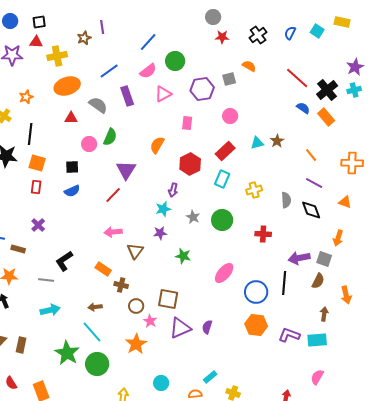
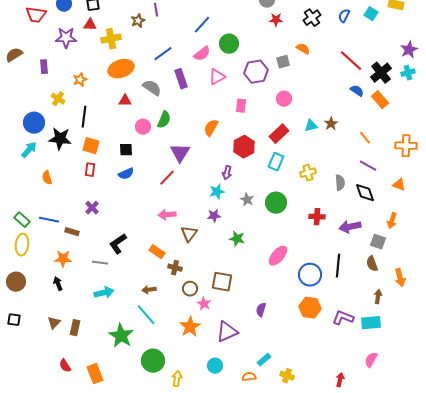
purple arrow: (299, 258) -> (350, 227), moved
brown semicircle: (318, 281) -> (372, 264), turned 133
purple triangle: (180, 328) -> (227, 332), moved
green circle: (97, 364) -> (153, 361), moved

